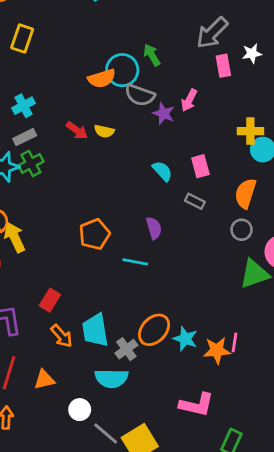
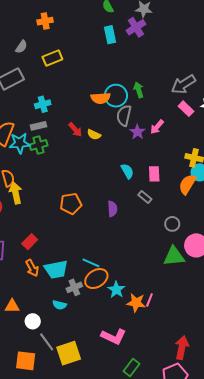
yellow rectangle: (22, 38) -> (52, 58), turned 36
pink rectangle: (223, 66) -> (186, 109), turned -49
gray semicircle: (140, 95) -> (124, 116), turned 70
orange semicircle: (246, 193) -> (187, 184), moved
cyan line: (135, 262) -> (91, 263), moved
cyan trapezoid: (95, 330) -> (56, 269), turned -105
cyan semicircle: (111, 378) -> (59, 305), size x0.6
orange triangle: (44, 380) -> (12, 306), moved

